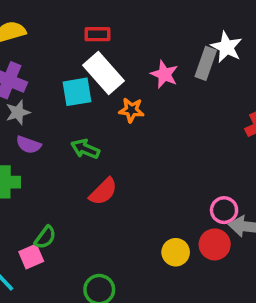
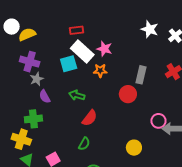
gray rectangle: (206, 63) -> (141, 75), moved
pink star: (164, 74) -> (104, 49), moved
purple semicircle: (29, 145) -> (45, 96), turned 48
green semicircle: (45, 237) -> (84, 144), moved
red circle: (215, 244) -> (128, 94), moved

